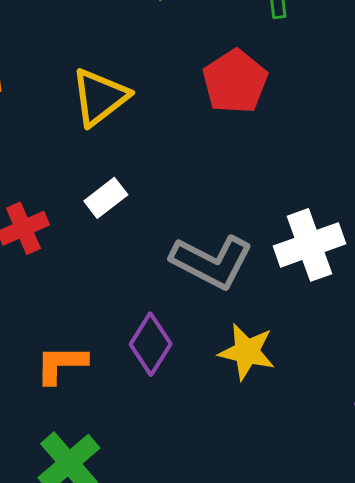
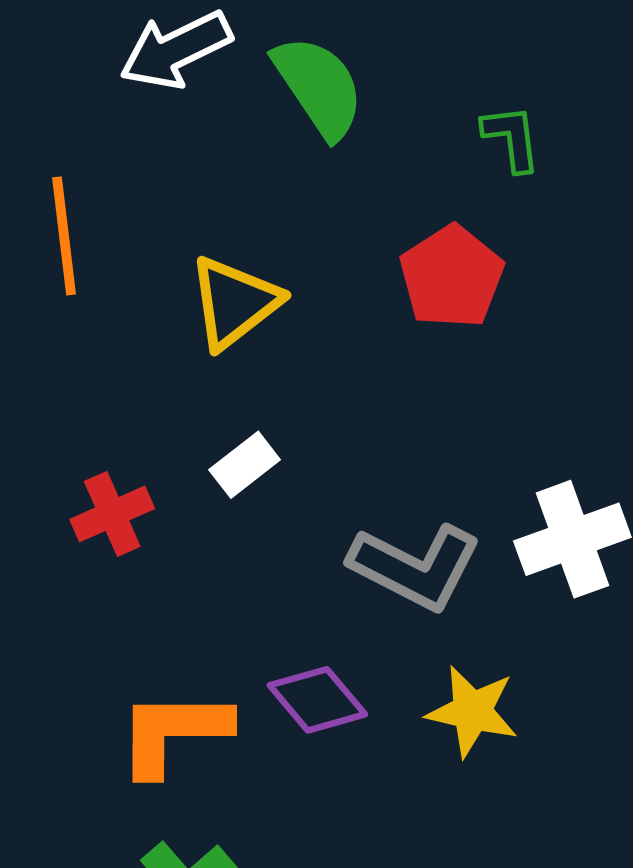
purple diamond: (151, 344) -> (317, 700), turned -72
orange L-shape: (61, 364) -> (174, 732), size x1.4

